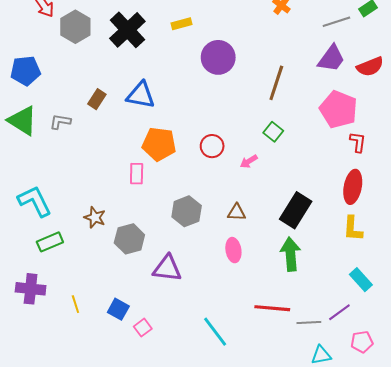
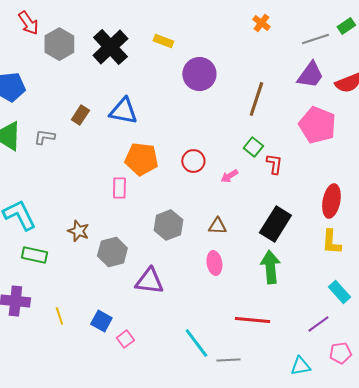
yellow rectangle: (181, 24) -> (163, 41), turned 36
red L-shape: (358, 142) -> (274, 164), moved
green rectangle: (50, 242) -> (34, 255), turned 35
gray line: (309, 322) -> (228, 360), moved

